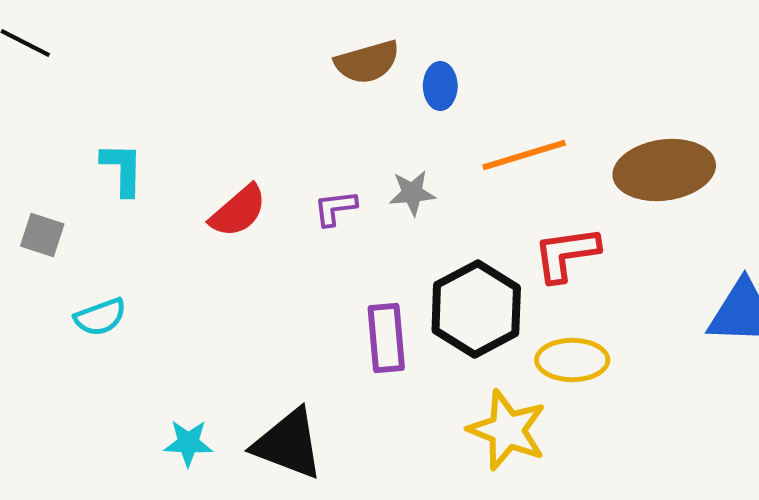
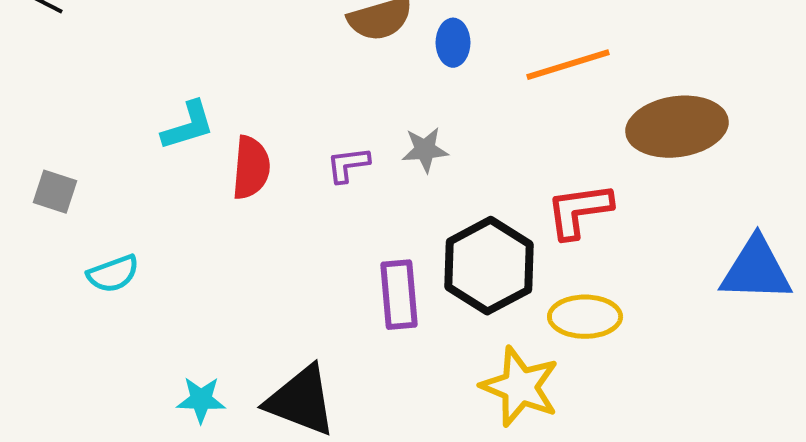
orange line: (524, 155) -> (568, 65), moved
cyan L-shape: (122, 169) -> (188, 126), moved, turned 72
red semicircle: (238, 211) -> (251, 168), turned -44

